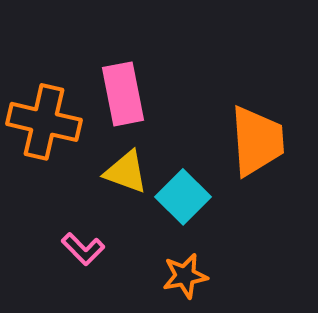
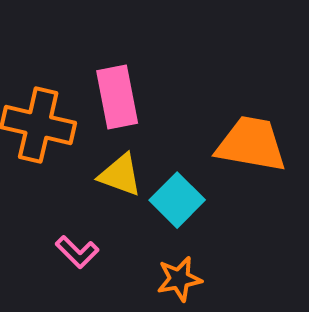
orange trapezoid: (257, 141) -> (251, 144), turned -76

